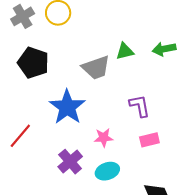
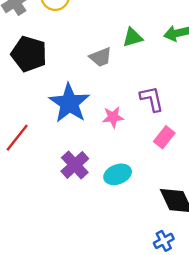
gray trapezoid: (96, 68) -> (101, 57), size x0.7
pink star: (104, 138) -> (113, 117), moved
pink rectangle: (149, 140) -> (164, 137), turned -36

